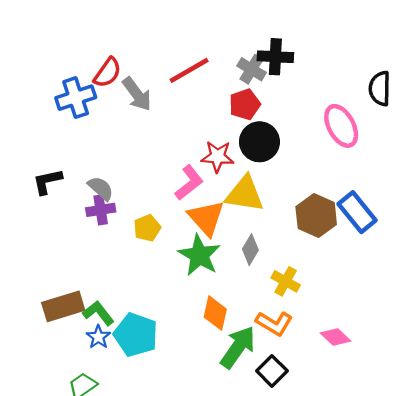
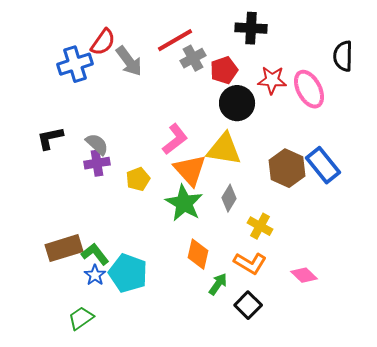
gray cross: (252, 69) -> (193, 58), moved, turned 30
red star: (217, 157) -> (272, 80), moved
green arrow: (238, 347) -> (218, 284), size x0.6

